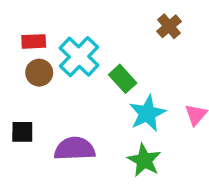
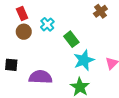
red rectangle: (34, 41) -> (22, 14), turned 64
cyan cross: (79, 57) -> (47, 24), size x0.6

